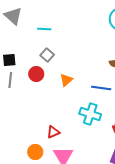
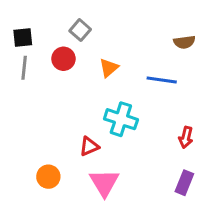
cyan cross: (90, 114) -> (121, 119), moved
orange circle: (35, 152) -> (48, 177), moved

